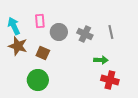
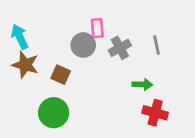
pink rectangle: (40, 21) -> (97, 28), moved
gray cross: (85, 34) -> (120, 48), turned 35

